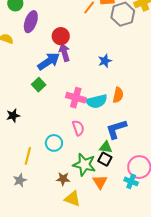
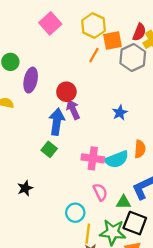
blue arrow: (49, 61) -> (57, 122), turned -40
green triangle: (106, 147) -> (123, 202), moved
yellow line: (28, 156) -> (88, 234), moved
black square: (105, 159) -> (135, 223), size x1.5

